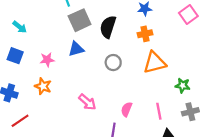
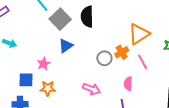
orange cross: (145, 34) -> (122, 52), moved
blue square: (15, 56) -> (26, 80), moved
gray circle: (113, 63) -> (104, 58), moved
pink line: (159, 111) -> (143, 62), moved

